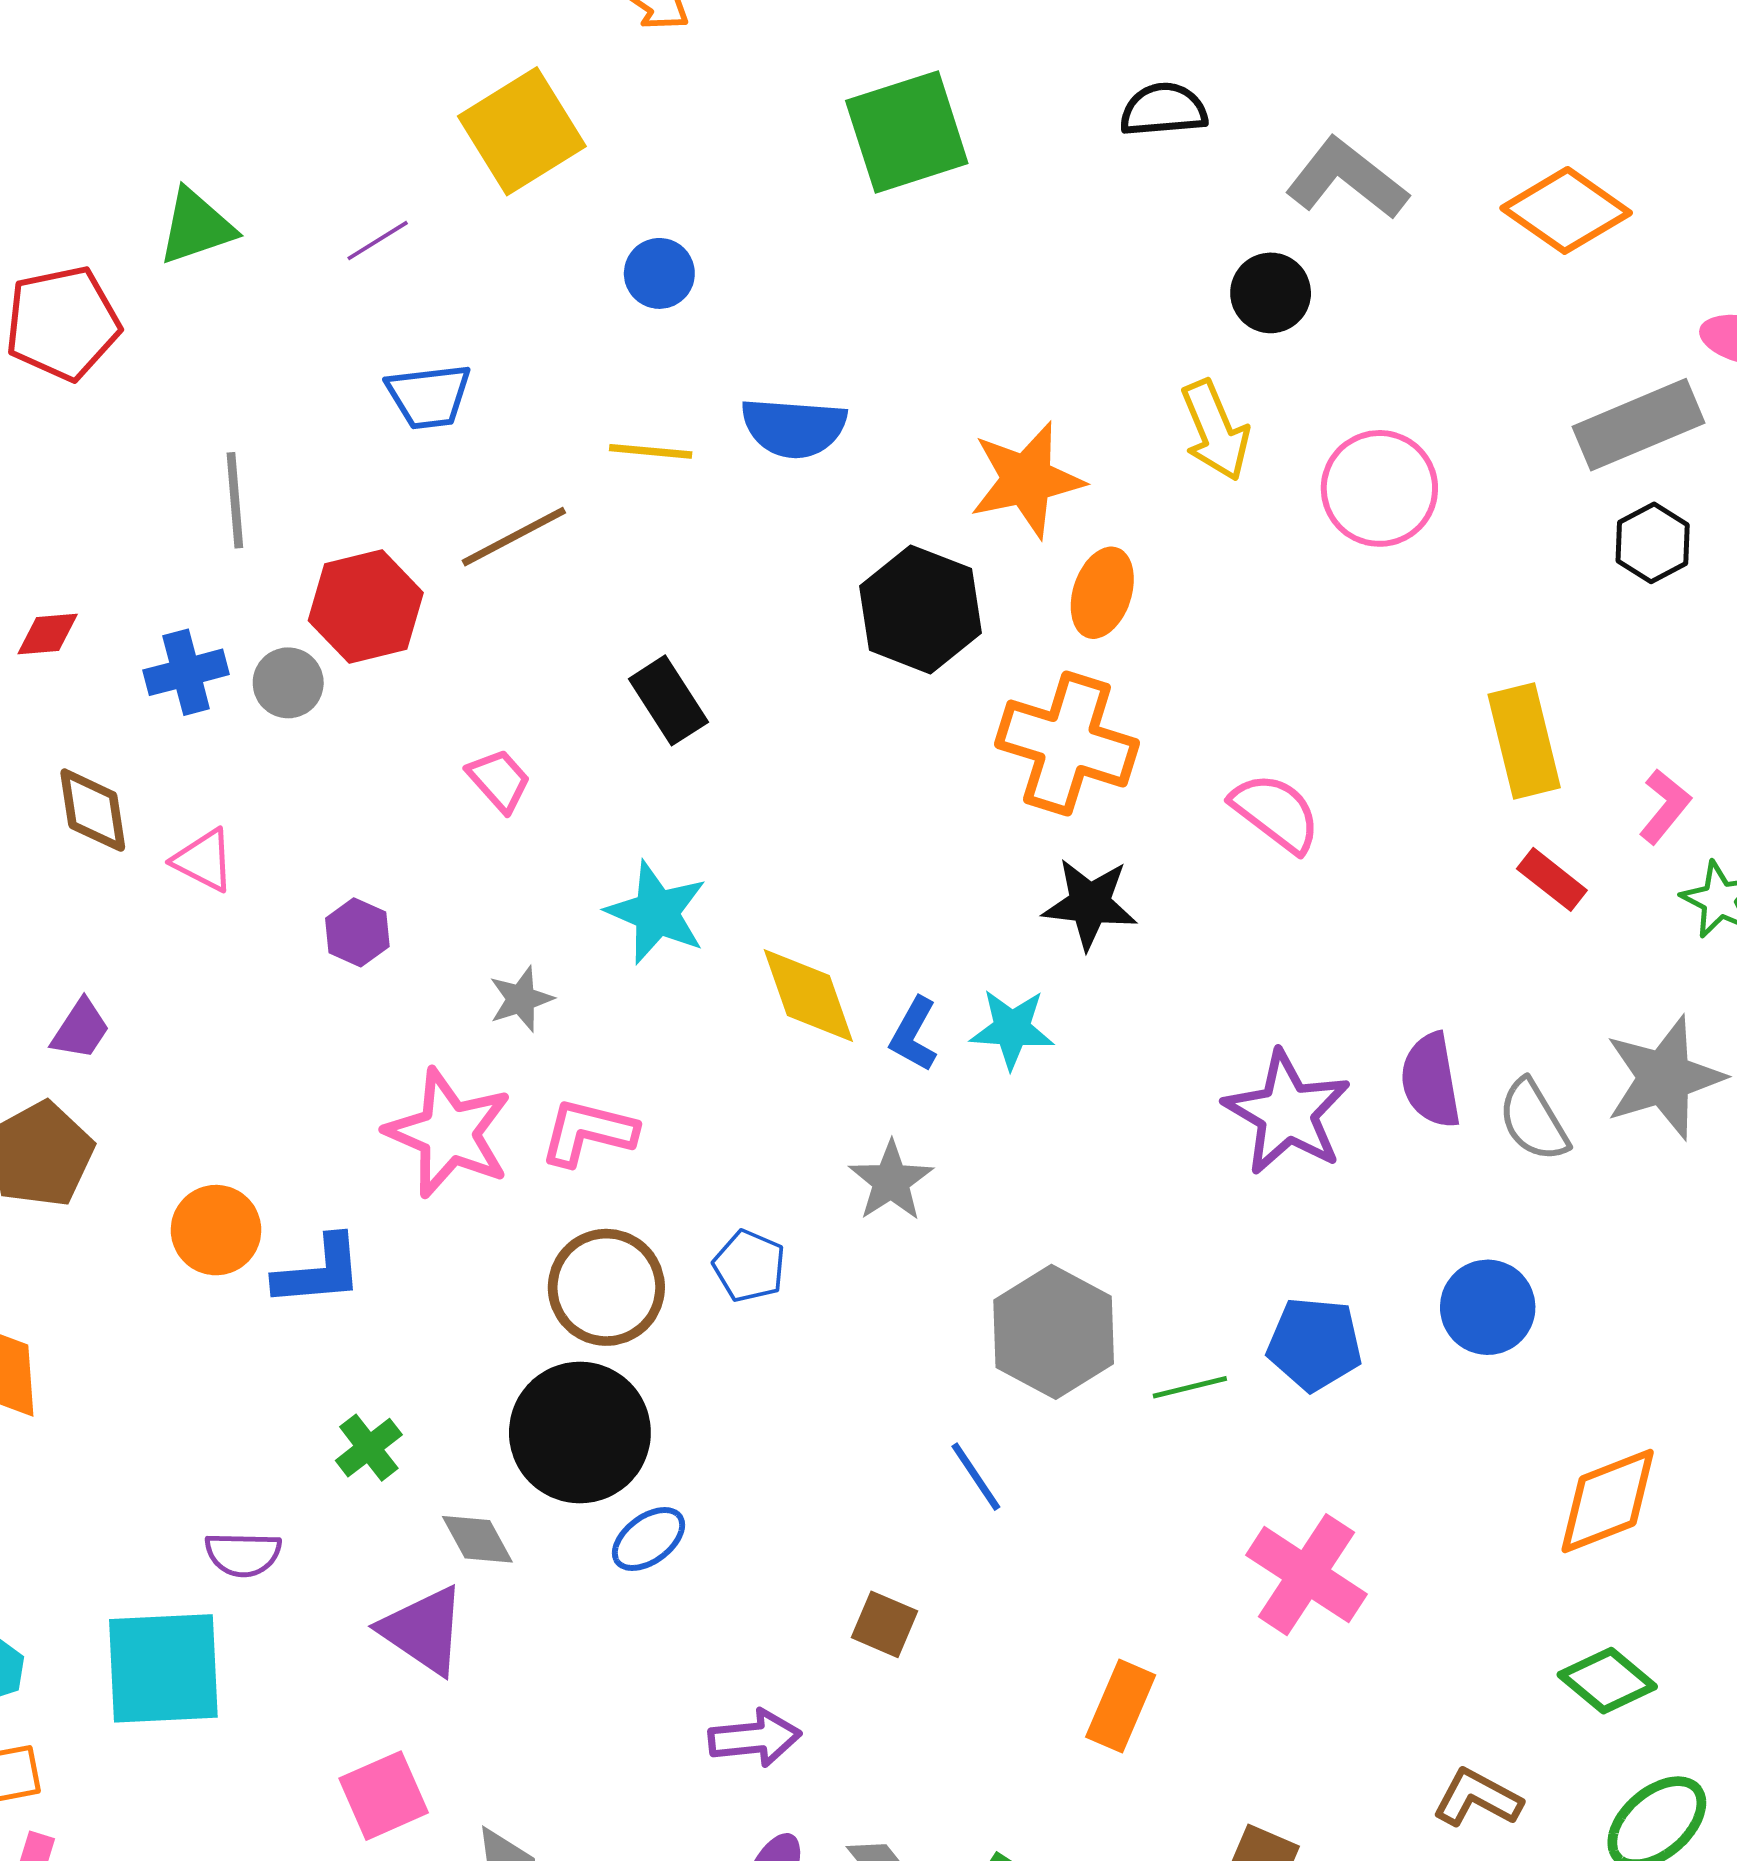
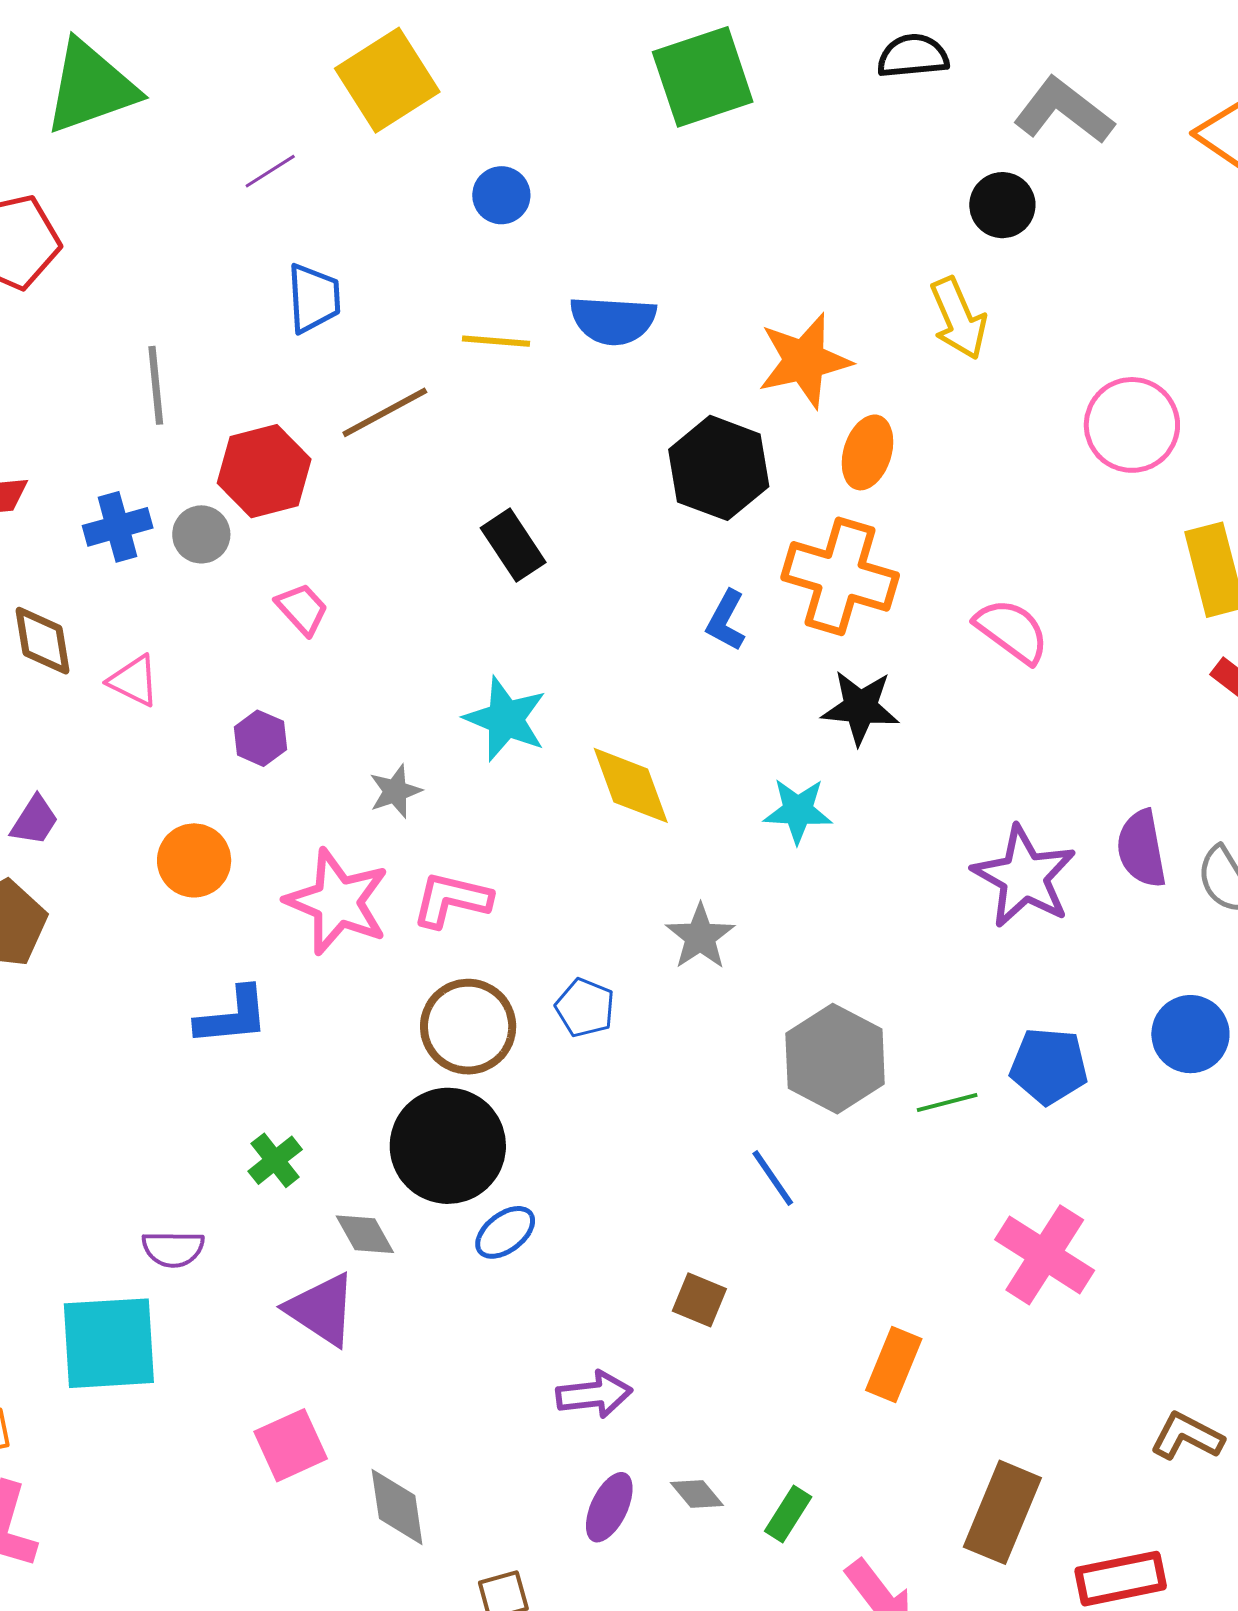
green triangle: (196, 227) -> (91, 87), moved, size x1.5
blue trapezoid: (429, 396) -> (314, 298), turned -86
pink circle: (1379, 488) -> (1132, 425), moved
pink trapezoid: (499, 780) -> (302, 609), moved
blue L-shape: (914, 1034) -> (726, 620), moved
orange circle: (216, 1230) -> (194, 860), moved

